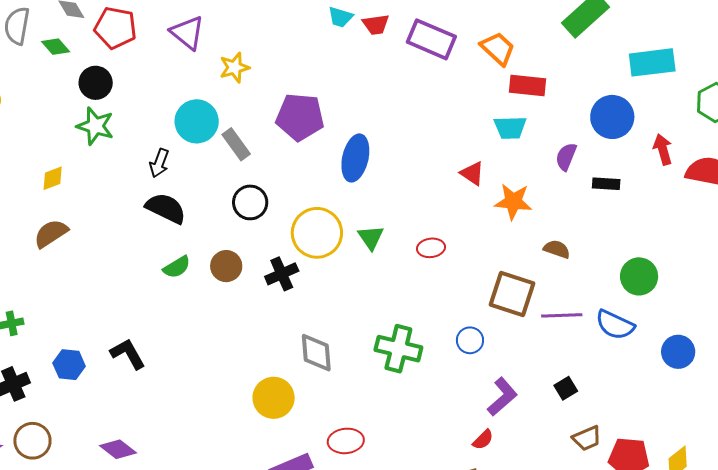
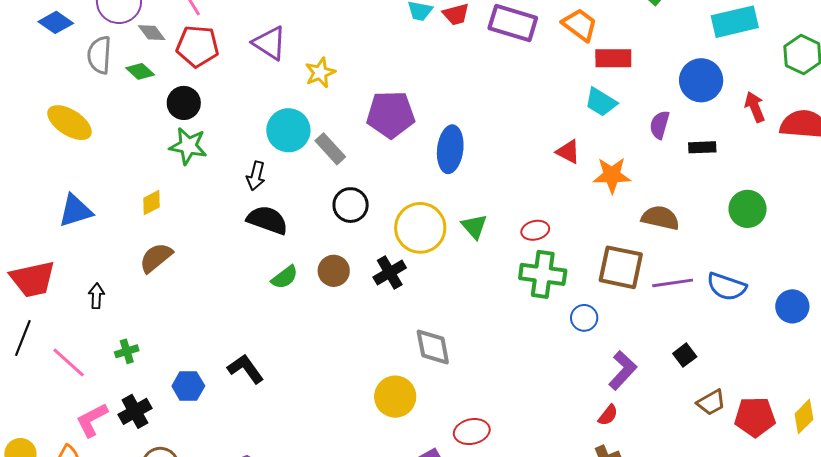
cyan trapezoid: (510, 128) -> (601, 102), turned 40
brown semicircle: (557, 249) -> (660, 218), size x1.4
green circle: (639, 276) -> (748, 209), moved
green cross: (398, 349) -> (543, 274), moved

